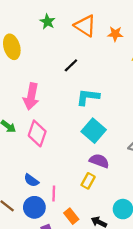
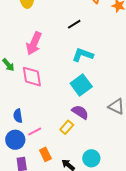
pink diamond: (37, 133) -> (32, 77), turned -40
blue semicircle: (31, 180) -> (18, 116), turned 32
pink line: (54, 193) -> (35, 132), turned 48

